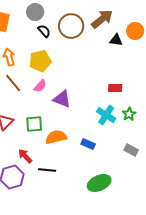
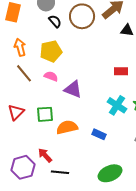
pink semicircle: (40, 86) -> (51, 76), turned -112
red rectangle: (115, 88) -> (121, 71), moved
red arrow: (25, 156) -> (45, 155), moved
black line: (47, 170) -> (60, 172), moved

